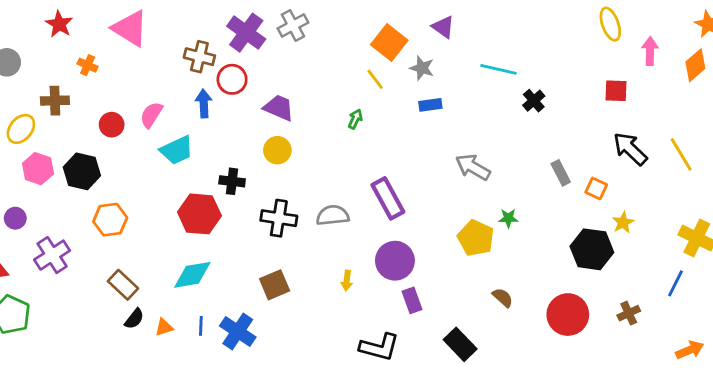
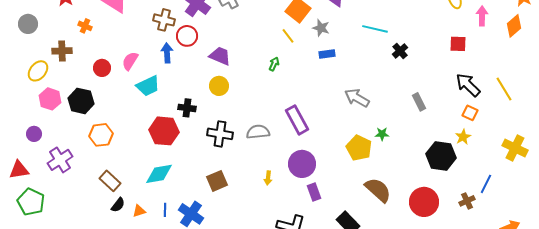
orange square: (596, 188) -> (470, 113), moved
blue line: (675, 283) -> (486, 184), moved
brown semicircle: (503, 298) -> (378, 190), size x1.8

